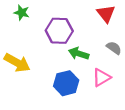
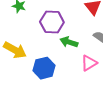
blue hexagon: (66, 83) -> (44, 68), moved

